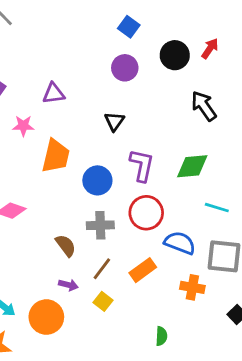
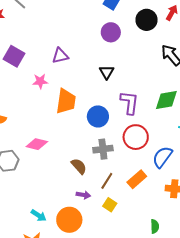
blue semicircle: (180, 243) -> (162, 157), turned -70

